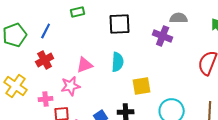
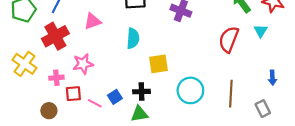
red cross: (45, 60) -> (55, 36), size x1.4
pink triangle: (85, 65) -> (93, 21), moved

